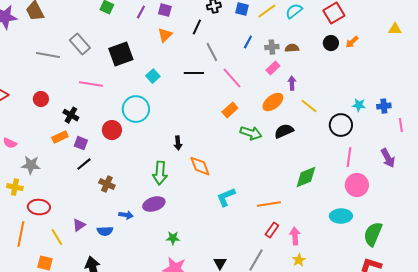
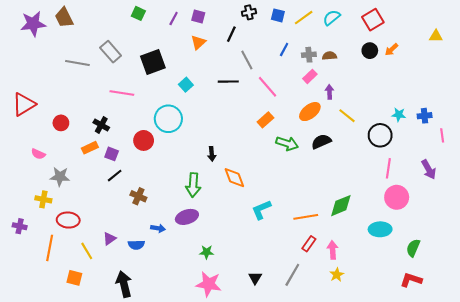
red circle: (41, 99) -> (61, 123), moved
green diamond: (306, 177) -> (341, 206), moved
green semicircle: (373, 234) -> (413, 248), size x0.7

